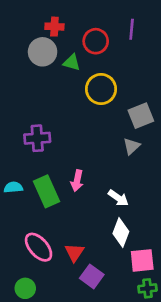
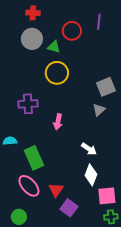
red cross: (54, 27) -> (33, 13), moved
yellow circle: (101, 89) -> (57, 73), moved
pink arrow: (77, 181) -> (58, 122), moved
green rectangle: (47, 191) -> (34, 158), moved

